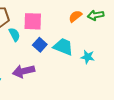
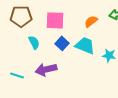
orange semicircle: (75, 16) -> (91, 21), moved
cyan semicircle: (14, 35) -> (34, 42), moved

